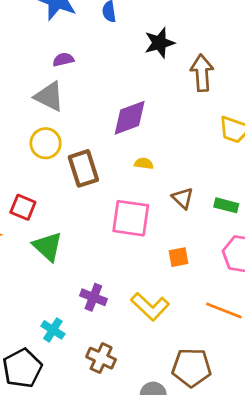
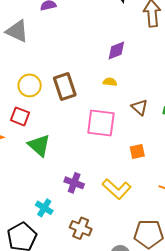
gray triangle: (49, 97) -> (17, 31), moved
purple diamond: (130, 118) -> (116, 51), moved, size x0.7
yellow circle: (46, 143) -> (30, 85), moved

